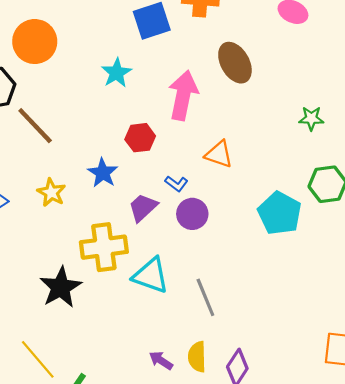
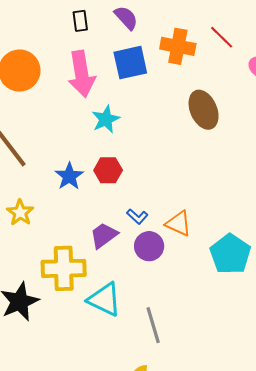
cyan star: (117, 73) -> (106, 119), moved
pink arrow: (183, 95) -> (82, 74), moved, turned 153
orange triangle: (219, 154) -> (178, 223), moved
blue star: (103, 173) -> (69, 176), moved

